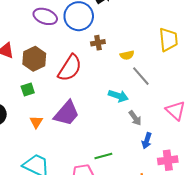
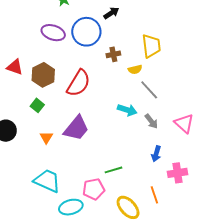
yellow trapezoid: (168, 40) -> (151, 46), moved
brown cross: (98, 43) -> (113, 54), moved
green square: (28, 90) -> (37, 105), turned -32
gray arrow: (135, 118) -> (151, 121), moved

